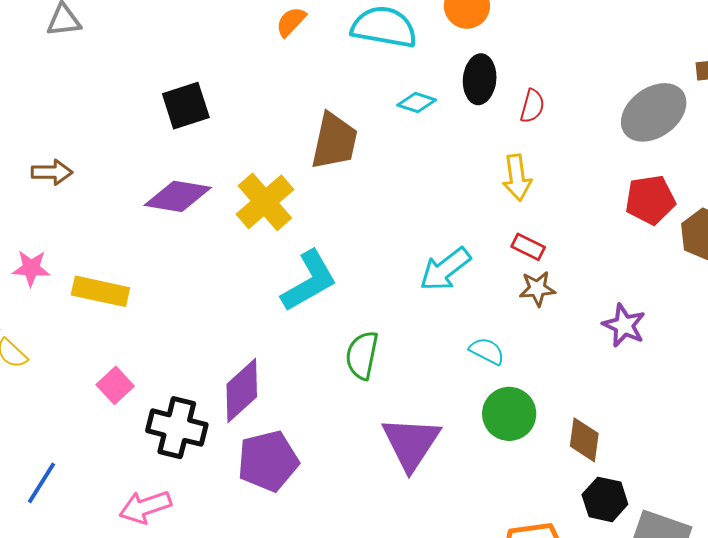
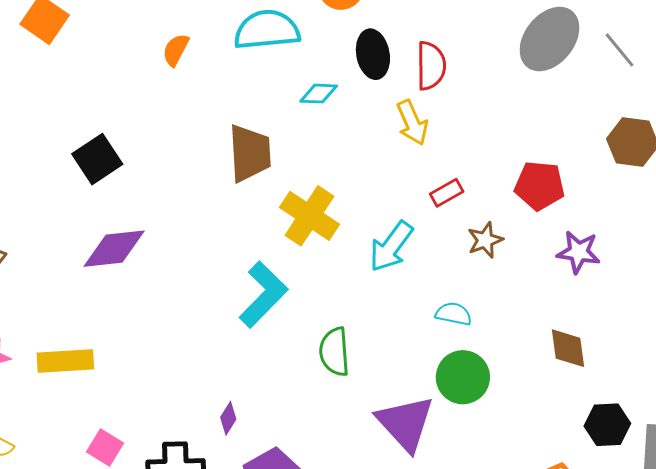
red semicircle: (532, 106) -> (431, 66), size x1.4
yellow arrow: (517, 178) -> (412, 123), moved
red pentagon: (650, 200) -> (540, 186), moved, turned 30
yellow cross: (265, 202) -> (310, 216), moved
red rectangle: (528, 247) -> (447, 193), moved, turned -40
purple diamond: (242, 390) -> (228, 418), size x0.5
green circle: (509, 414) -> (463, 377), moved
brown diamond: (584, 440) -> (568, 348), moved

